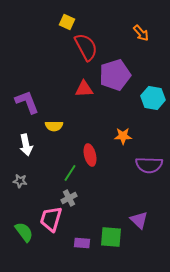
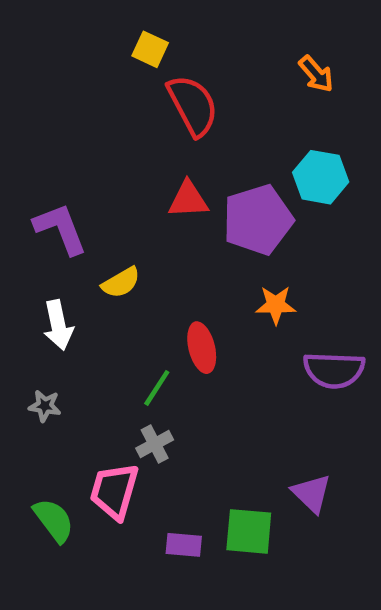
purple pentagon: (115, 75) -> (258, 220), moved
cyan hexagon: (153, 98) -> (321, 177), moved
yellow semicircle: (54, 126) -> (121, 283), turned -30

